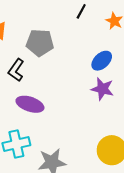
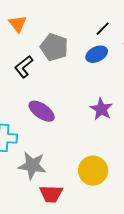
blue ellipse: (102, 61) -> (97, 54), moved
purple ellipse: (30, 104) -> (42, 111), moved

